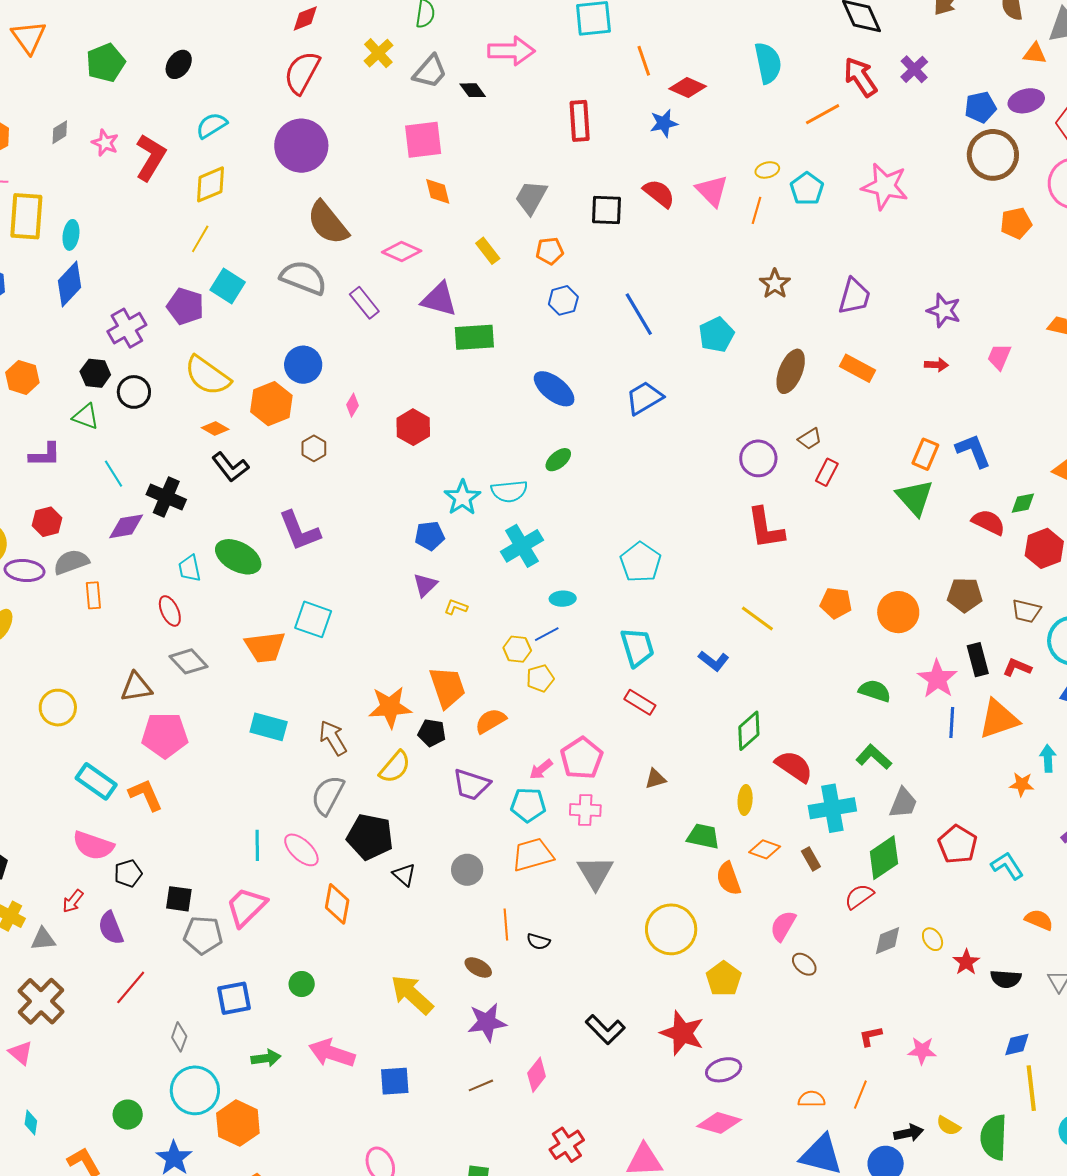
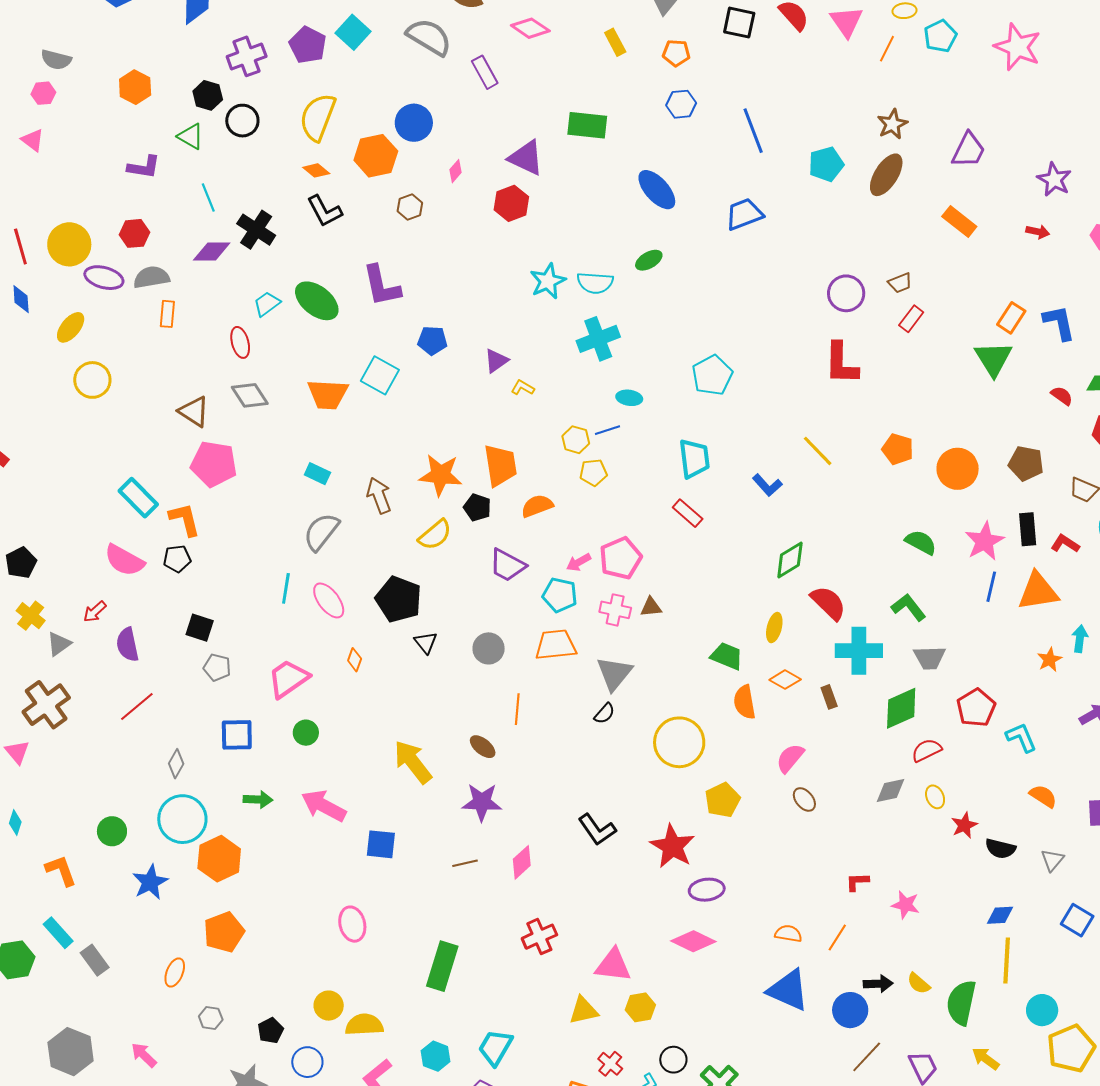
purple triangle: (439, 299) -> (526, 158), moved
brown ellipse: (791, 371) -> (886, 175), moved
yellow semicircle: (207, 376) -> (318, 117), turned 66
red semicircle: (988, 522) -> (1062, 396), size x0.7
blue pentagon: (430, 536) -> (432, 340), moved
cyan trapezoid: (190, 568) -> (267, 304), turned 56
brown triangle: (136, 687) -> (194, 412), turned 32
yellow circle: (58, 708) -> (92, 380), moved
cyan rectangle: (269, 727) -> (317, 474), size x0.7
brown triangle: (655, 779) -> (651, 607), moved
orange star: (1022, 784) -> (1050, 660), turned 30
gray semicircle: (328, 795) -> (321, 532), moved
gray trapezoid: (903, 803) -> (930, 658), turned 56
black pentagon: (128, 873) -> (177, 559), moved
red semicircle: (859, 896) -> (927, 750), moved
orange diamond: (337, 904) -> (355, 660), size x0.6
pink trapezoid: (246, 907) -> (288, 679), moved
gray pentagon: (203, 935) -> (217, 667), size x0.7
gray triangle: (43, 939) -> (59, 644), turned -40
black semicircle: (538, 942) -> (605, 713), moved, turned -75

